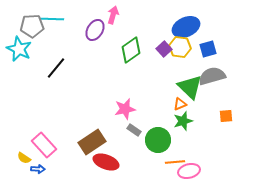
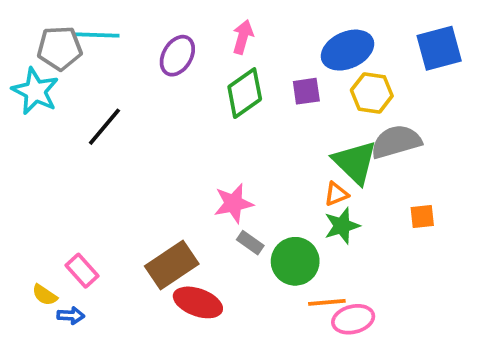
pink arrow: (113, 15) -> (243, 37), moved
yellow hexagon: (180, 47) -> (372, 93), moved
purple square: (164, 49) -> (306, 91), turned 35
blue square: (208, 49) -> (439, 48), moved, size x1.4
pink rectangle: (44, 145) -> (82, 271), size x0.7

